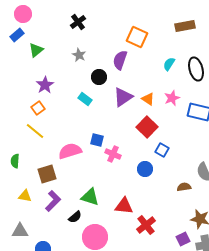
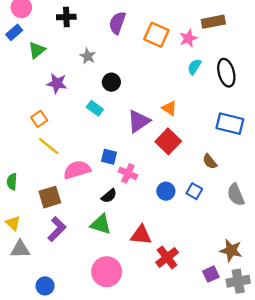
black cross: (78, 22) -> (66, 17), moved, turned 35
purple semicircle: (120, 60) -> (117, 23), moved
purple star: (45, 85) -> (57, 83), moved, turned -30
purple triangle: (123, 97) -> (139, 121), moved
pink star: (172, 98) -> (188, 38), moved
yellow line: (35, 131) -> (49, 146), moved
blue square: (162, 150) -> (194, 191), moved
brown semicircle: (184, 187) -> (210, 162), moved, turned -120
yellow triangle: (25, 196) -> (13, 223), moved, turned 32
black semicircle: (75, 217) -> (109, 196), moved
gray triangle: (20, 231) -> (20, 249), moved

